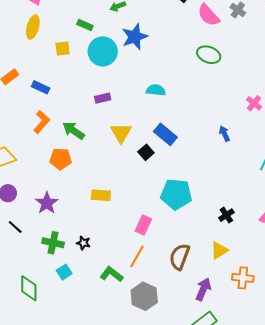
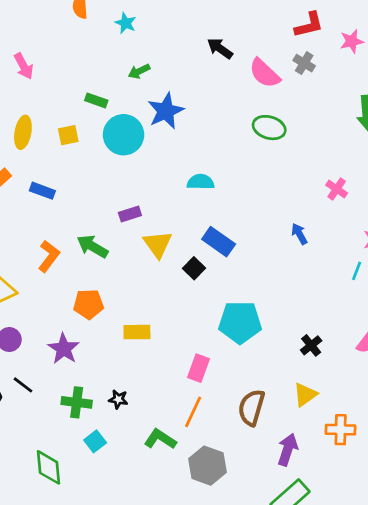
yellow ellipse: (33, 27) -> (23, 132), moved
purple rectangle: (103, 98) -> (130, 214), moved
orange L-shape: (42, 122) -> (49, 256), moved
orange pentagon: (61, 159) -> (88, 304), moved

